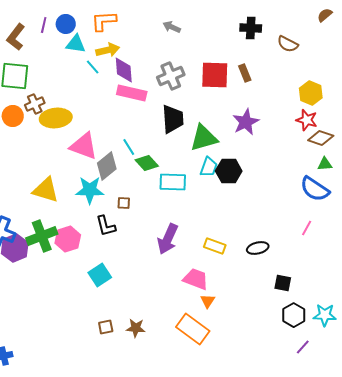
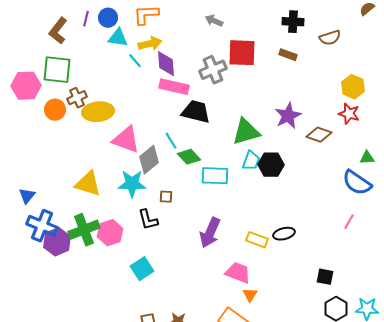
brown semicircle: (288, 44) -> (330, 38), turned -45
brown rectangle: (245, 73) -> (288, 55), moved, turned -48
red square: (215, 75) -> (242, 53), moved
black trapezoid: (173, 119) -> (196, 112), moved, turned -72
brown diamond: (321, 138) -> (319, 135), moved
black ellipse: (258, 248) -> (284, 234), moved

